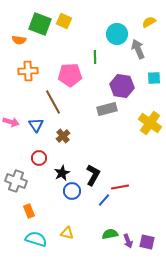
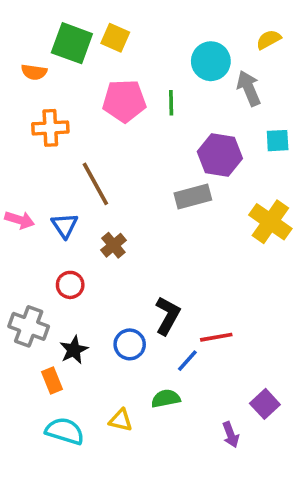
pink pentagon: (70, 75) -> (124, 101), moved
black star: (62, 173) -> (74, 350), moved
green semicircle: (110, 234) -> (166, 399), moved
purple square: (147, 242) -> (265, 404), moved, turned 35

